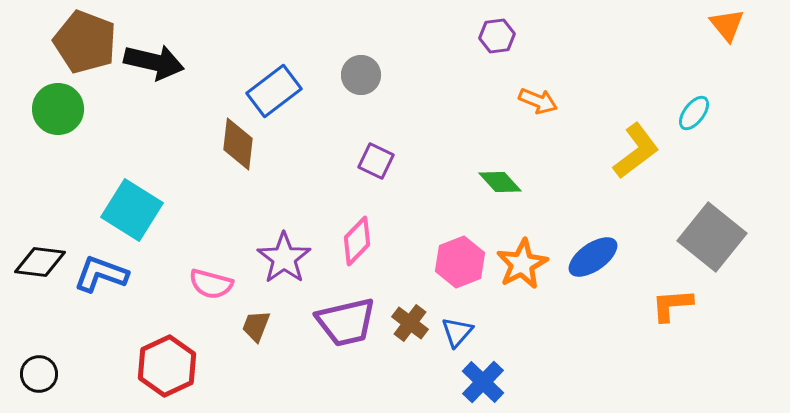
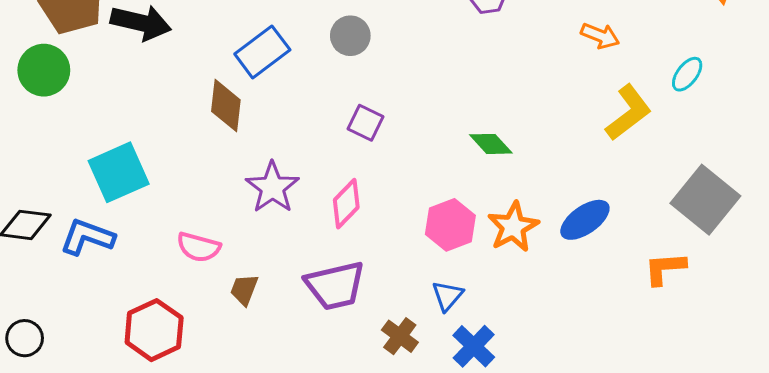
orange arrow: (538, 101) -> (600, 36), moved
cyan square: (132, 210) -> (119, 172), turned 34
purple star: (284, 258) -> (272, 187), moved
brown cross: (410, 323) -> (400, 336), moved

